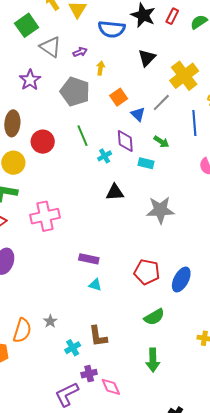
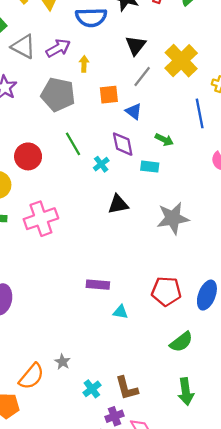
purple arrow: (80, 52) -> (58, 48), size x1.5
orange square: (119, 97) -> (109, 95), turned 36
gray line: (161, 103) -> (142, 76), moved
pink cross: (45, 216) -> (41, 219), moved
cyan triangle: (95, 285) -> (120, 312), moved
orange semicircle: (22, 330) -> (31, 376), turned 30
brown L-shape: (98, 336) -> (127, 388), moved

